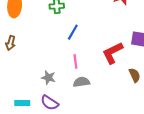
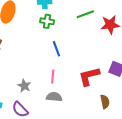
blue line: (73, 32) -> (56, 49), turned -63

